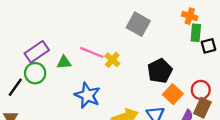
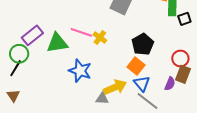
green triangle: (64, 62) -> (57, 43), size x1.6
green circle: (35, 73) -> (19, 54), moved
orange square: (173, 94) -> (136, 66), moved

